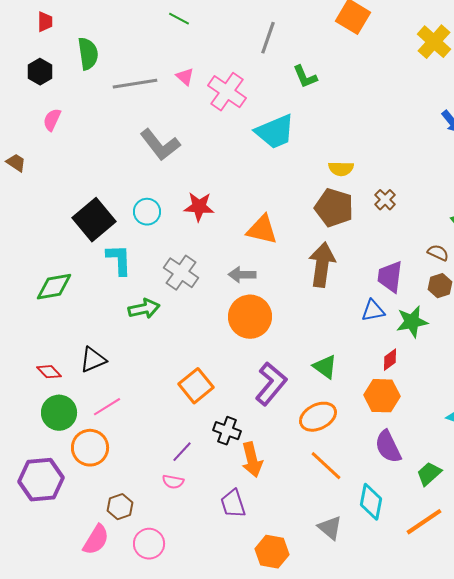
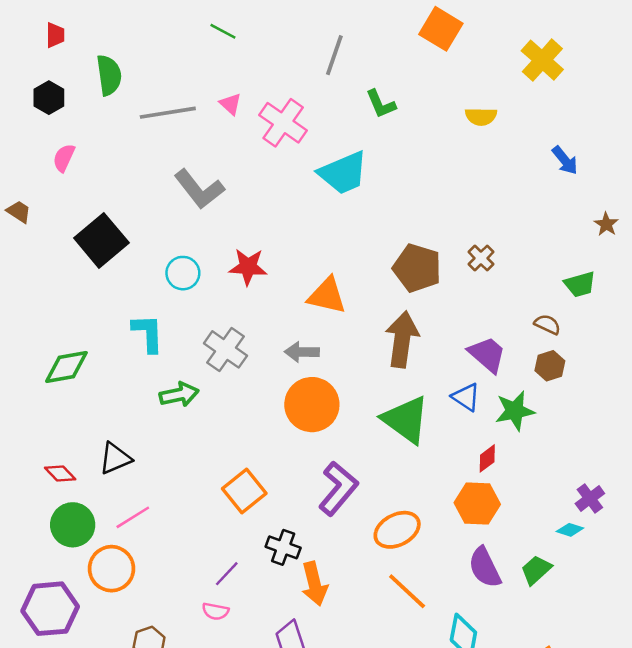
yellow semicircle: (341, 169) -> (481, 116), moved
black square: (94, 220) -> (101, 240), moved
purple trapezoid: (390, 277) -> (487, 354), turned 124
blue triangle: (373, 311) -> (466, 397), turned 45
green triangle: (325, 367) -> (406, 420), moved, size x1.6
green trapezoid: (429, 474) -> (536, 570), moved

